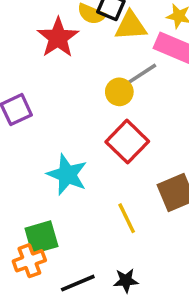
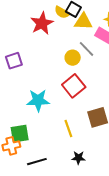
gray line: (142, 74) -> (86, 49), turned 72
cyan star: (67, 175) -> (38, 100), turned -30
black star: (126, 281) -> (78, 158), moved

